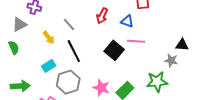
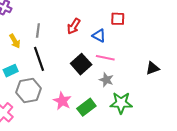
gray line: (69, 25) -> (38, 31), turned 40
black triangle: (182, 45) -> (153, 68), turned -32
gray star: (171, 60) -> (106, 80), moved

